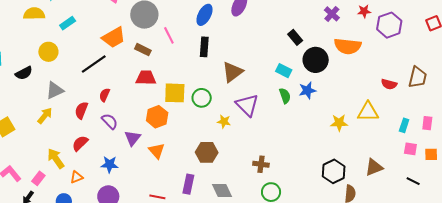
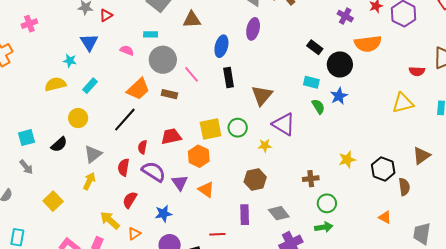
red trapezoid: (146, 78) -> (171, 136), moved
purple semicircle: (110, 121) -> (154, 172), size x1.4
yellow star: (339, 123) -> (347, 160), moved

